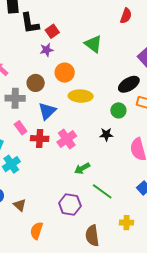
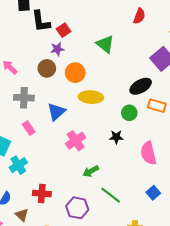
brown circle: (36, 83) -> (47, 68), moved
red cross: (40, 139) -> (42, 193), moved
brown triangle: (20, 205) -> (22, 215), moved

